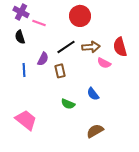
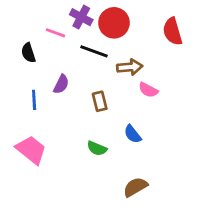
purple cross: (21, 12) -> (81, 17), moved
black line: (66, 47) -> (94, 51), moved, turned 54
red semicircle: (120, 47) -> (172, 31), moved
brown rectangle: (60, 71) -> (100, 101), moved
pink trapezoid: (26, 120) -> (31, 150), moved

